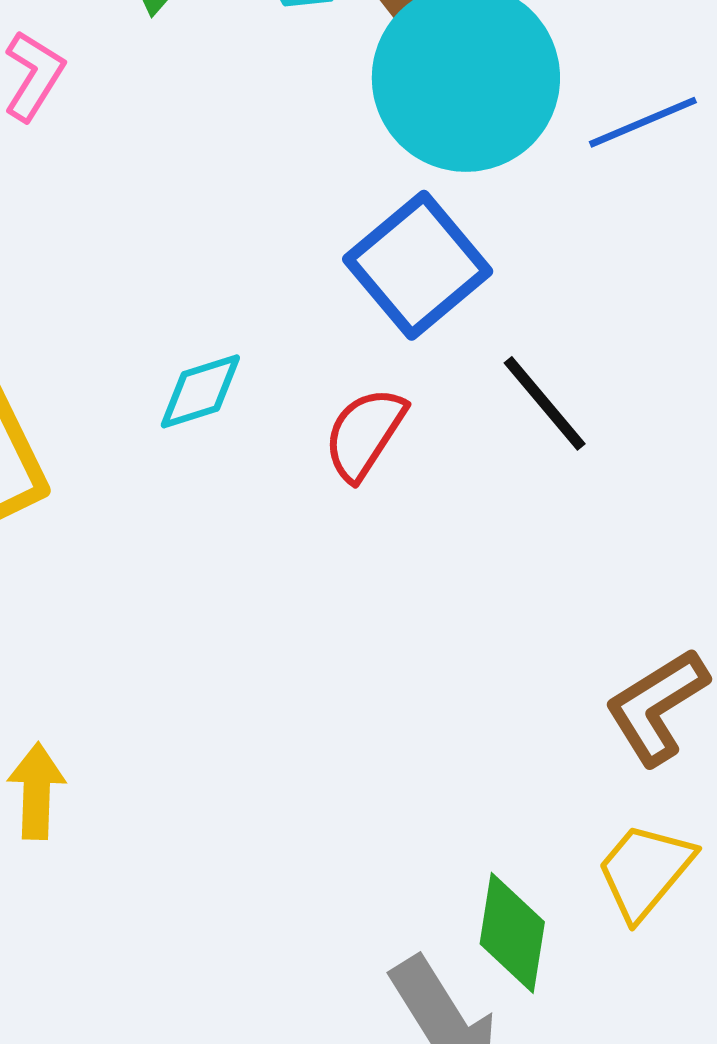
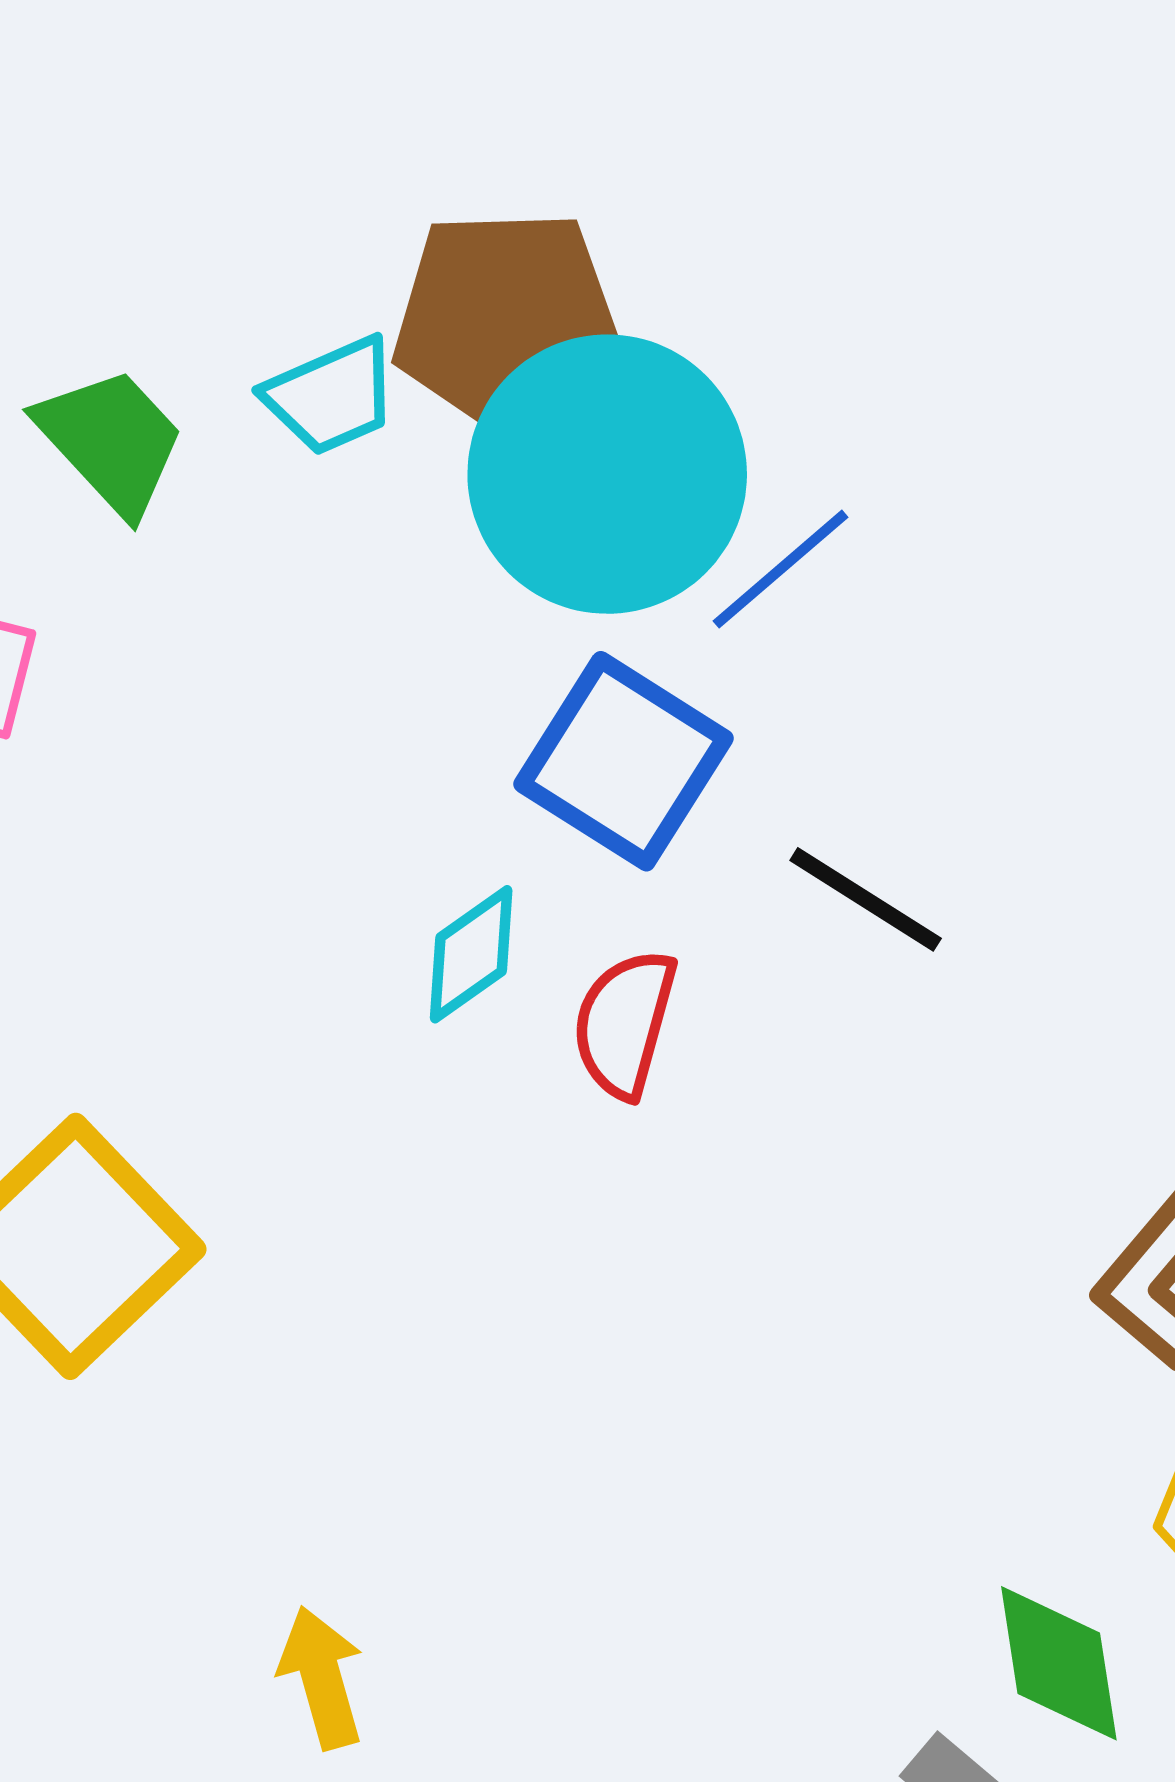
blue line: (643, 122) -> (780, 569), moved
cyan diamond: (200, 391) -> (471, 954), moved

